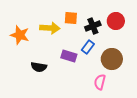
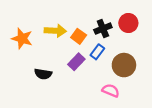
orange square: (71, 18) -> (79, 36), moved, turned 32
purple rectangle: (69, 56) -> (76, 62), turned -63
pink semicircle: (100, 82) -> (111, 91), turned 98

